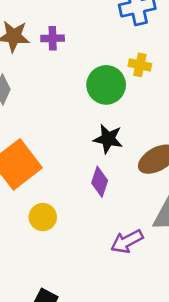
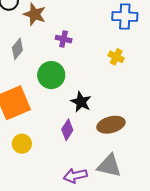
purple cross: (53, 38) -> (64, 39), moved
green circle: (106, 85) -> (51, 75), moved

